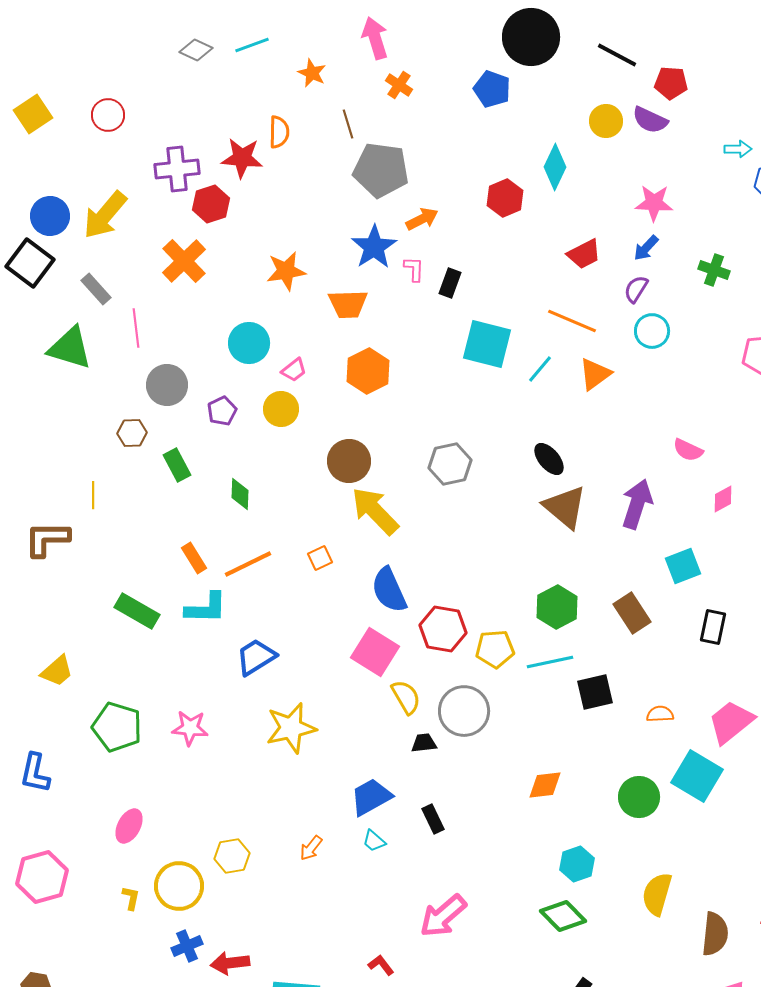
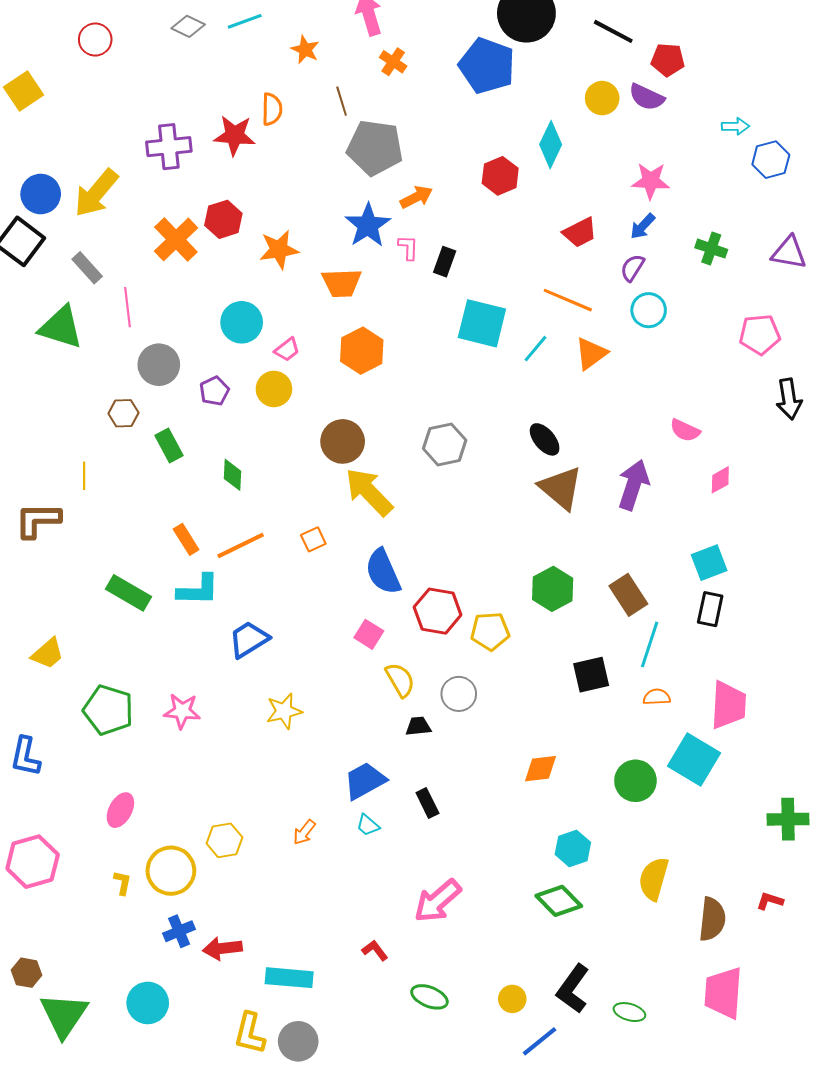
blue pentagon: (492, 89) -> (487, 66), size x1.5
red circle: (108, 115) -> (95, 40), moved
red hexagon: (211, 204) -> (223, 219), moved
cyan square: (683, 566) -> (709, 563), moved
pink square: (375, 652) -> (369, 634), size x0.6
cyan line: (550, 662) -> (650, 644), moved, turned -60
gray circle: (464, 711) -> (459, 694), size x0.7
pink trapezoid: (731, 722) -> (728, 705), turned 132
yellow star: (291, 728) -> (284, 711), size x0.7

